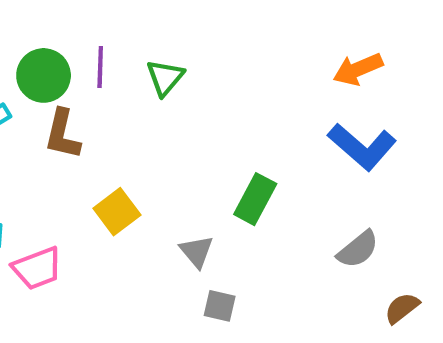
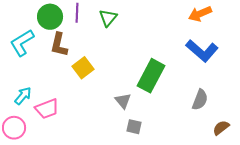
green rectangle: (255, 199) -> (151, 76), size x1.4
yellow square: (117, 212) -> (83, 68), moved
gray semicircle: (358, 249) -> (200, 100), turned -30

